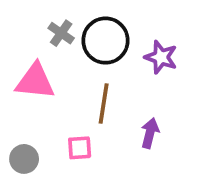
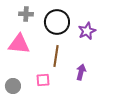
gray cross: (61, 33) -> (26, 14), moved, turned -32
purple star: (161, 57) -> (87, 31), turned 30

